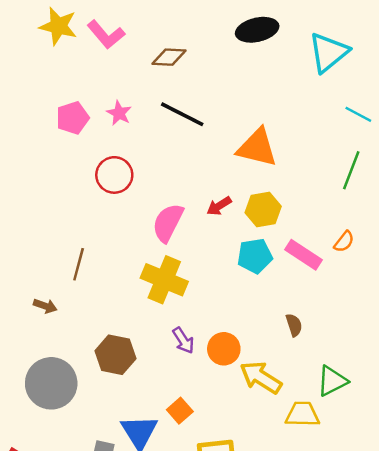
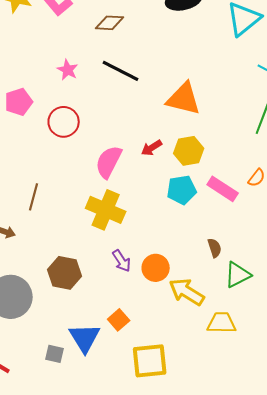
pink pentagon: (73, 118) -> (19, 102), moved
green triangle: (332, 381) -> (238, 275), moved

